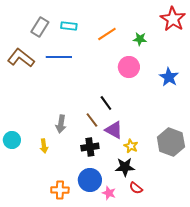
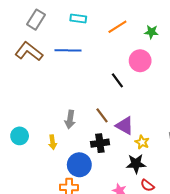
gray rectangle: (40, 27) -> (36, 20), moved
black line: (106, 103) -> (117, 80), moved
blue circle: (90, 180) -> (79, 165), moved

